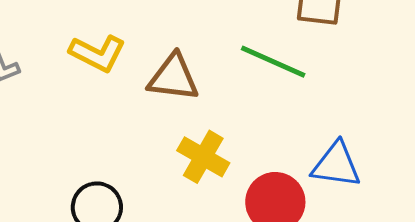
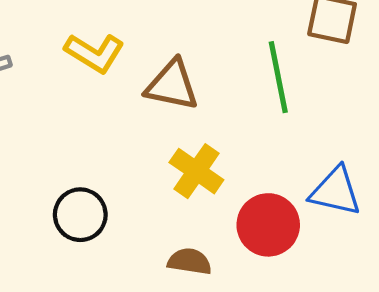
green line: (273, 62) -> (278, 77), turned 50

